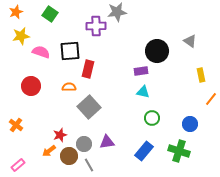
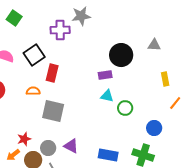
gray triangle: (190, 41) -> (154, 45), turned -32
black square: (70, 51) -> (34, 55), turned -30
gray square: (89, 107) -> (53, 111), turned -35
green circle: (152, 118) -> (125, 108), moved
purple triangle: (107, 142) -> (71, 146), turned 35
blue rectangle: (144, 151) -> (108, 155), turned 60

